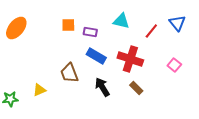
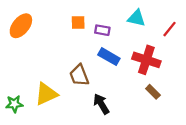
black arrow: (102, 87) -> (101, 104), moved
yellow triangle: (39, 90) -> (46, 94), size x1.6

